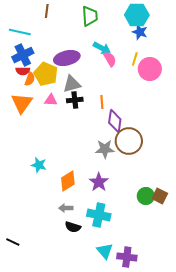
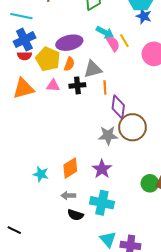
yellow line: (135, 59) -> (124, 41), moved, turned -48
orange semicircle: (30, 79) -> (69, 64), moved
gray triangle: (72, 84) -> (93, 69), moved
orange triangle: (22, 103) -> (23, 89), turned 40
cyan star: (39, 165) -> (41, 174), moved

